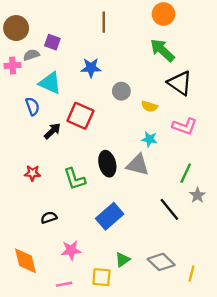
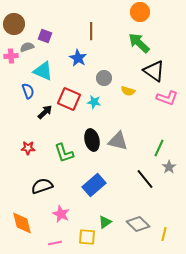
brown line: (104, 22) -> (91, 31), moved
blue star: (91, 68) -> (78, 58), turned 30
pink L-shape: (185, 126) -> (167, 98), moved
cyan star: (149, 139) -> (94, 102), moved
black semicircle: (49, 218) -> (42, 186), size x1.5
pink star: (71, 250) -> (61, 214), turned 30

